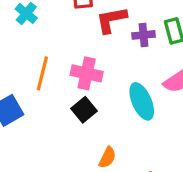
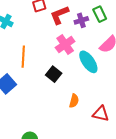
pink cross: (87, 73) -> (65, 45), moved, turned -36

